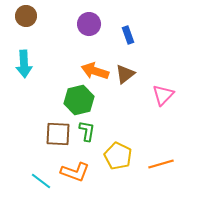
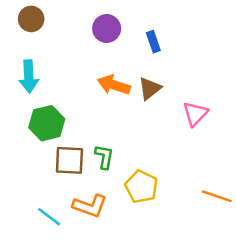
green hexagon: (79, 100) -> (47, 123), moved
orange line: (161, 164) -> (217, 196), moved, turned 35

